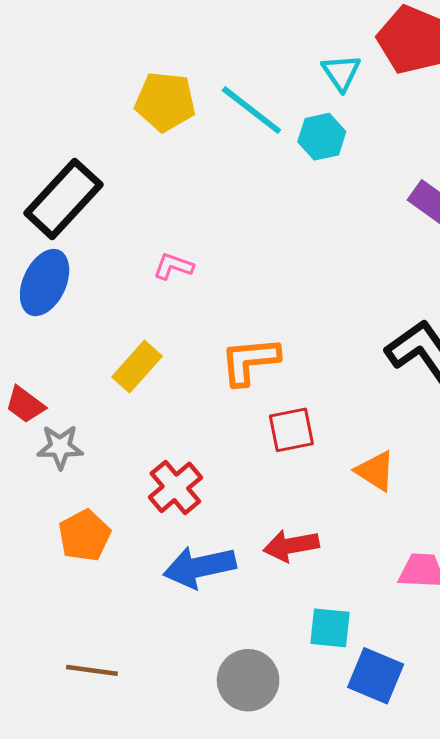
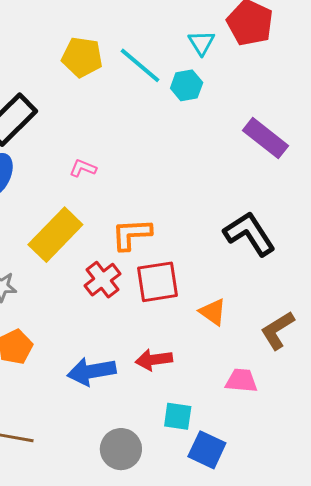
yellow rectangle: (137, 367) -> (55, 235), size x1.6
red square: (291, 430) -> (157, 282), size x1.4
red cross: (175, 487) -> (103, 280), moved

